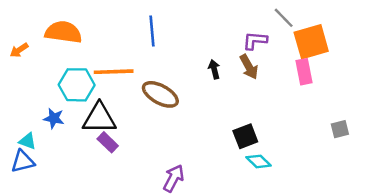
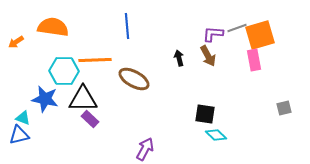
gray line: (284, 18) -> (237, 28), moved, turned -66
blue star: (54, 118) -> (45, 99), size x1.5
black square: (245, 136) -> (205, 114), turned 30

